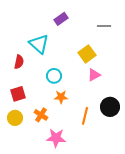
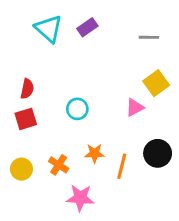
cyan triangle: (39, 44) -> (49, 29), moved
yellow square: (87, 54) -> (156, 83), moved
red square: (18, 94) -> (26, 119), moved
orange star: (61, 97) -> (95, 153), moved

